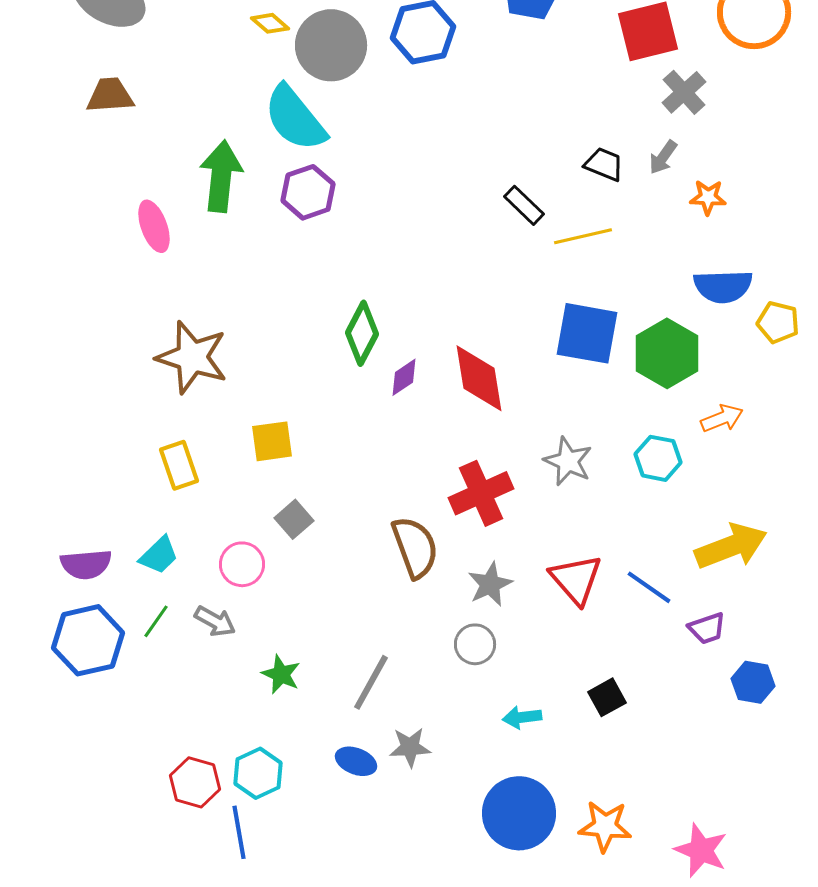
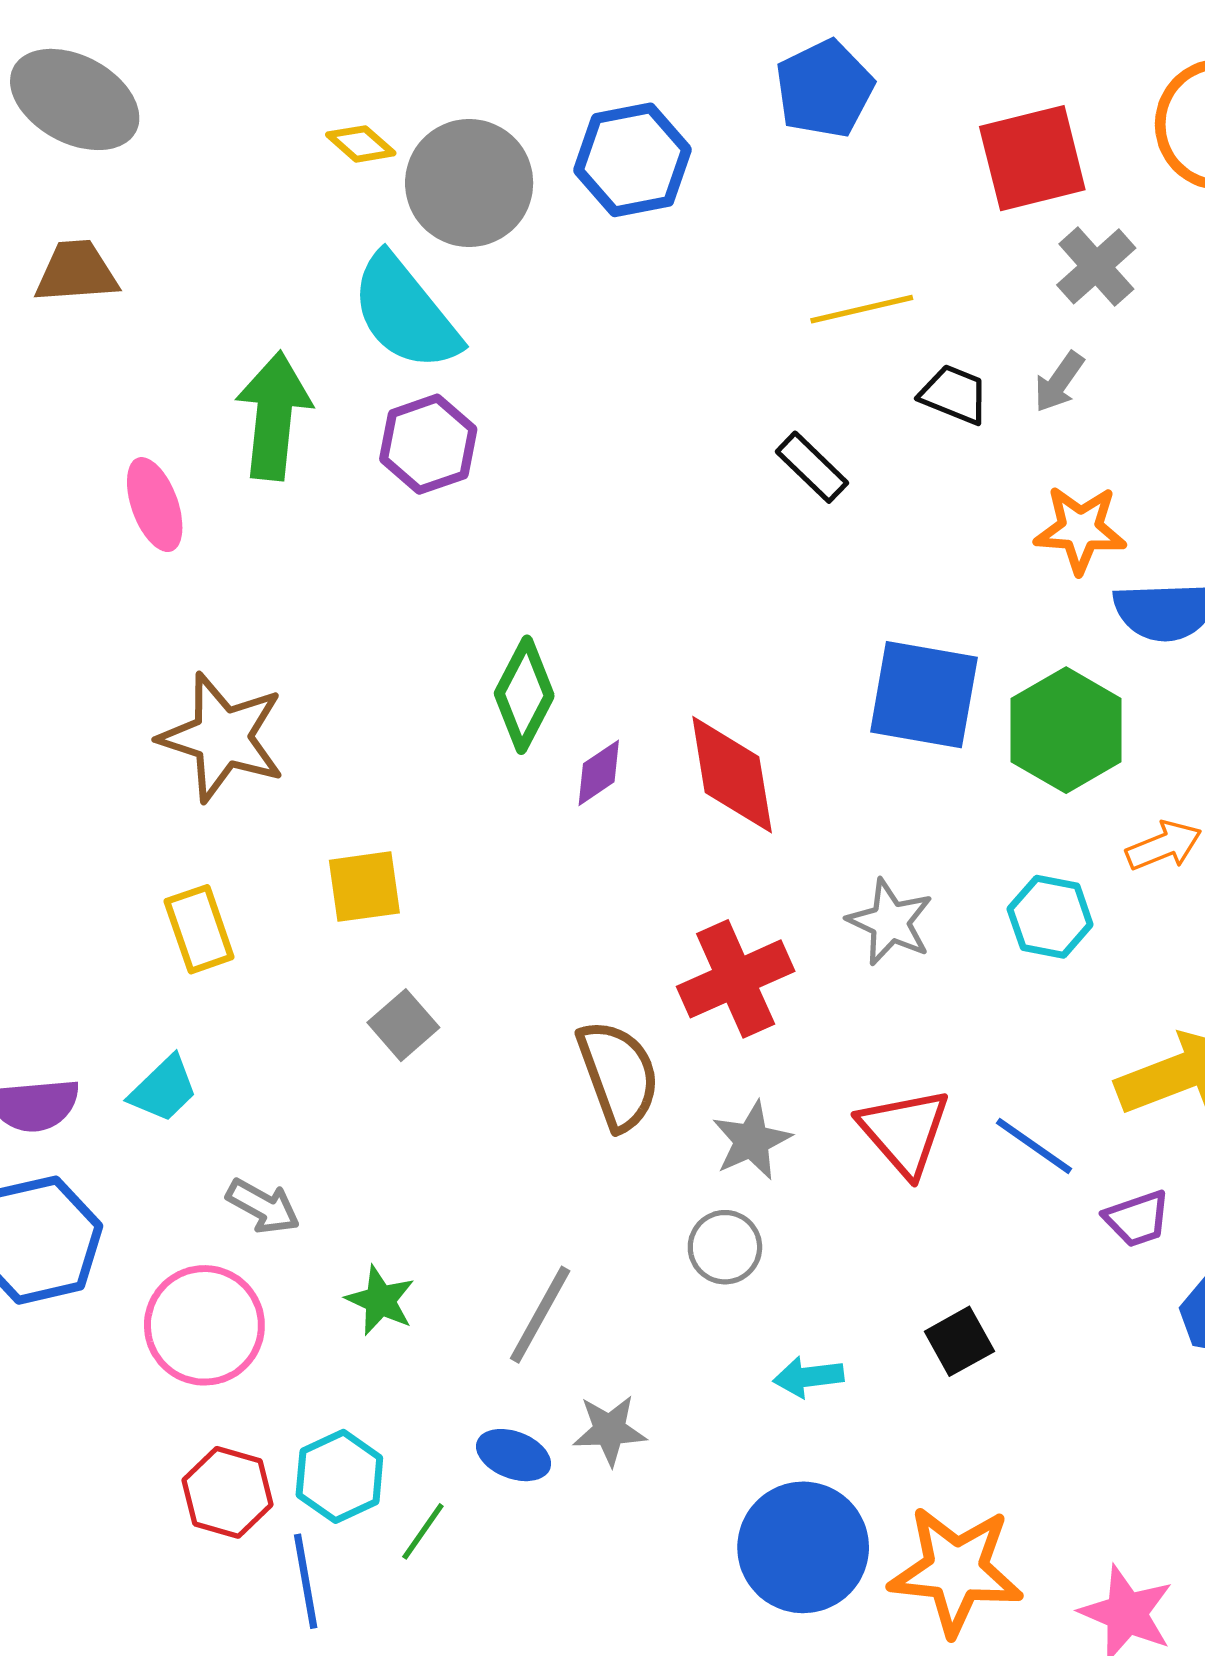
orange star: (708, 197) -> (1080, 529), moved, size x1.4
yellow line: (583, 236) -> (862, 309), moved
pink circle: (242, 564) -> (204, 1325), moved, size x1.5
green line: (156, 621) -> (423, 1531), moved
orange star: (605, 826) -> (956, 1571), size x1.4

